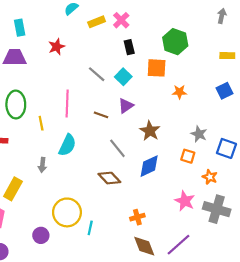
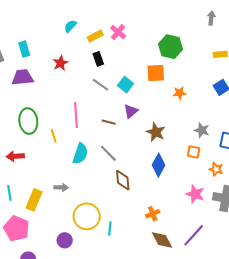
black rectangle: (129, 47) -> (98, 59), moved
gray line: (117, 148) -> (108, 153), moved
gray arrow: (42, 165) -> (61, 187), moved, turned -88
blue diamond: (149, 166) -> (159, 165), turned -30
brown diamond: (109, 178) -> (123, 180), turned 45

